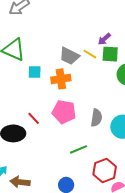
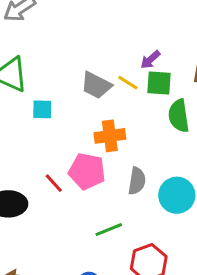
orange cross: (61, 79) -> (110, 136), moved
red line: (34, 118) -> (54, 183), moved

